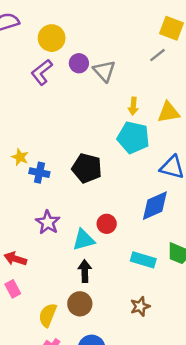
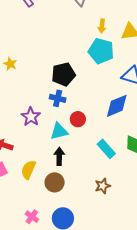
black pentagon: (87, 168) -> (63, 74), turned -30
blue cross: (39, 173) -> (58, 98), moved
cyan rectangle: (143, 260) -> (106, 149), turned 30
yellow semicircle: (48, 315) -> (28, 170), moved

